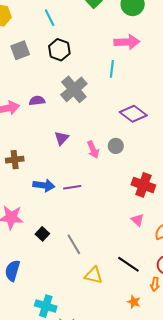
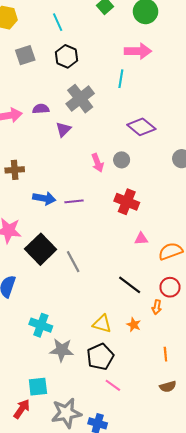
purple triangle: (61, 138) -> (63, 129), moved
red cross: (143, 185) -> (127, 202), moved
pink triangle: (137, 220) -> (141, 239), turned -48
black square: (42, 234) -> (41, 249), size x2.0
yellow triangle: (93, 275) -> (102, 324), moved

